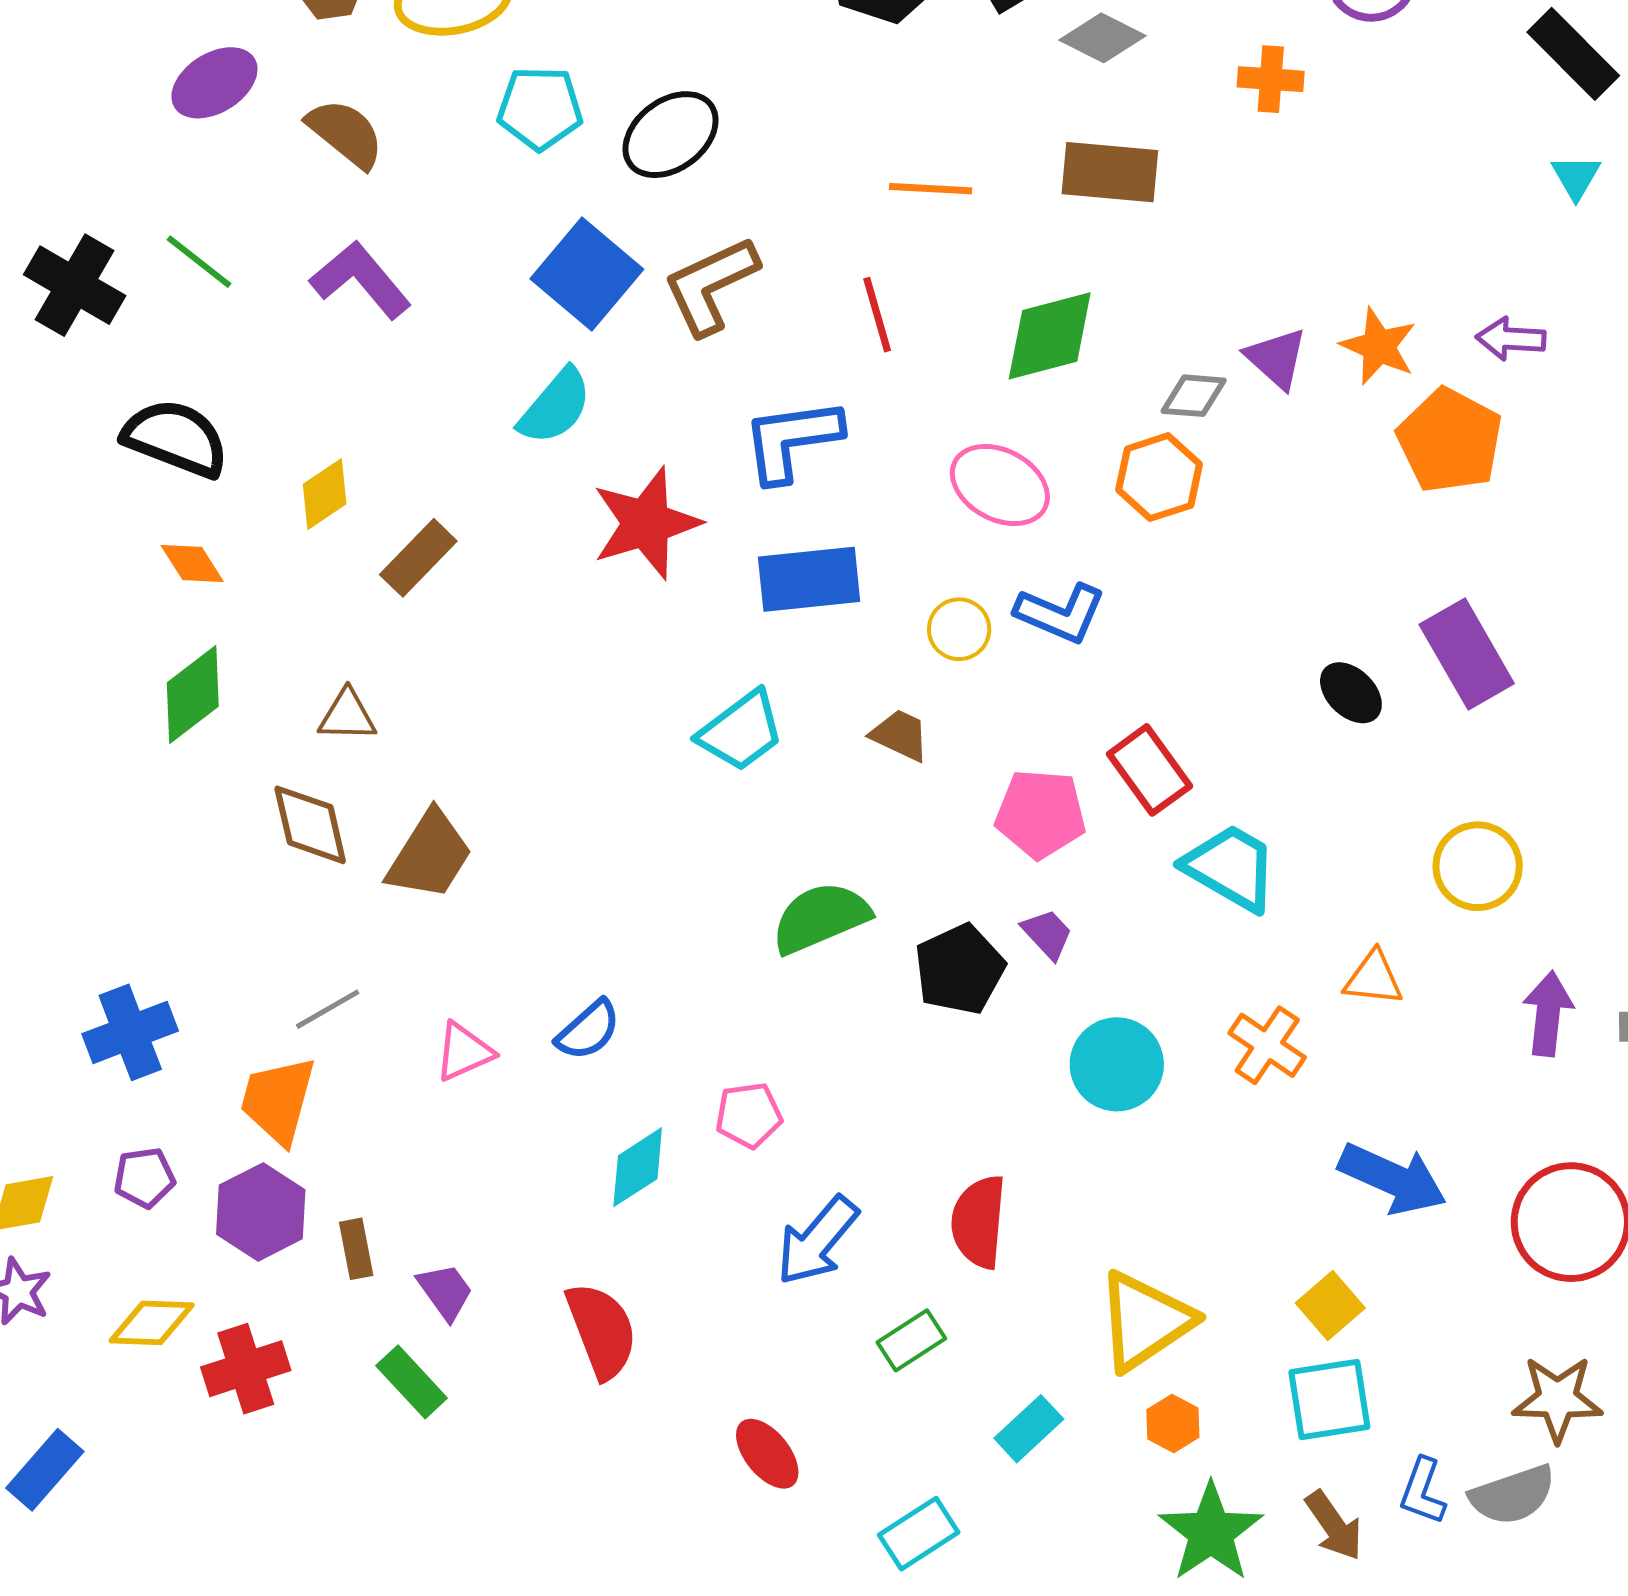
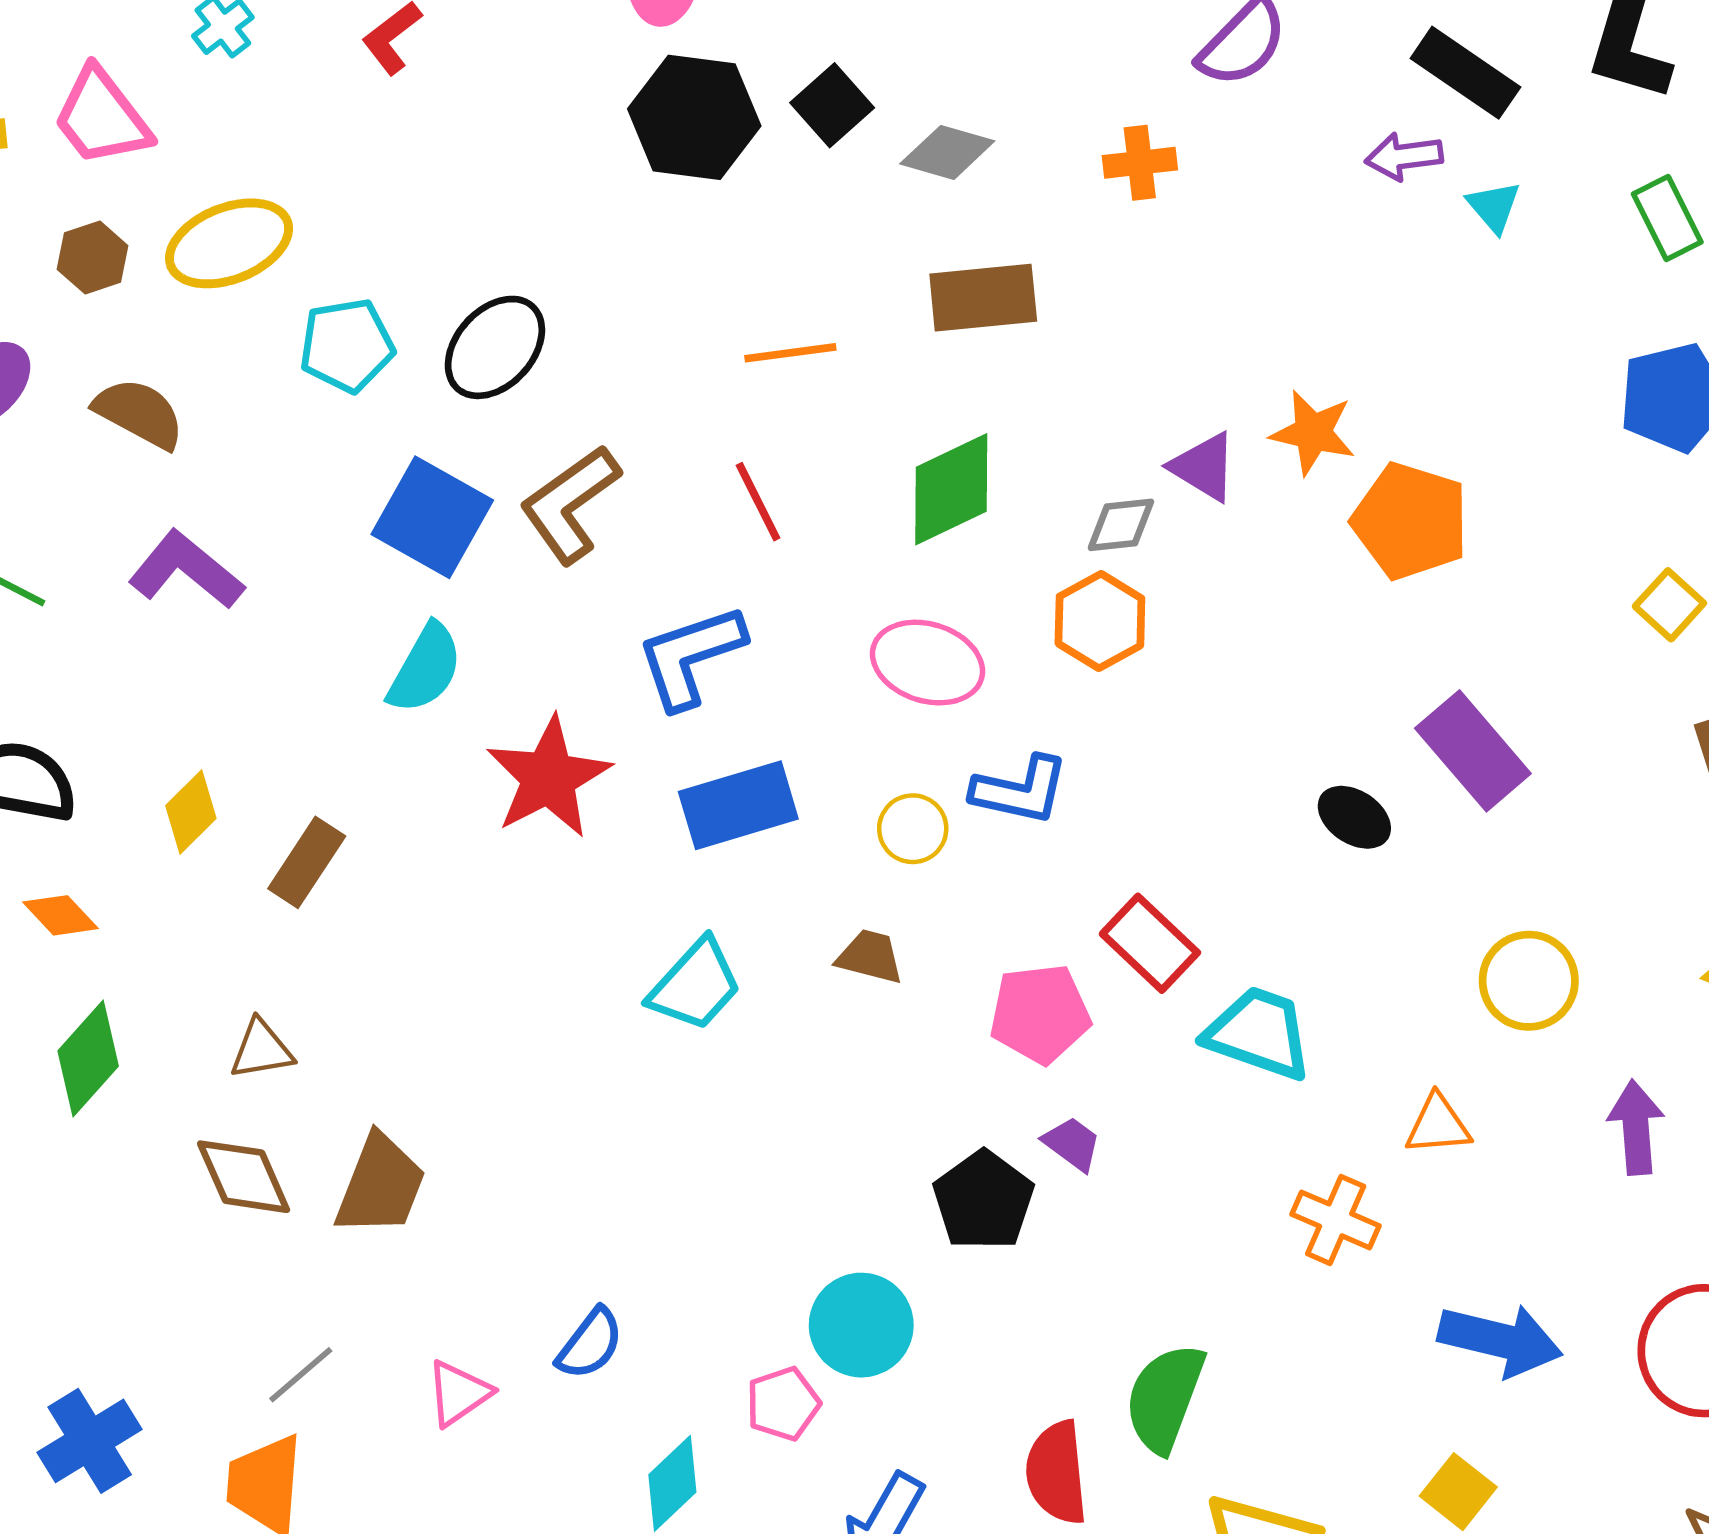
purple arrow: (1511, 339) -> (1404, 156), moved
green semicircle: (821, 918) -> (1165, 1398), moved, turned -36
cyan circle: (1117, 1064) -> (861, 1325), moved

